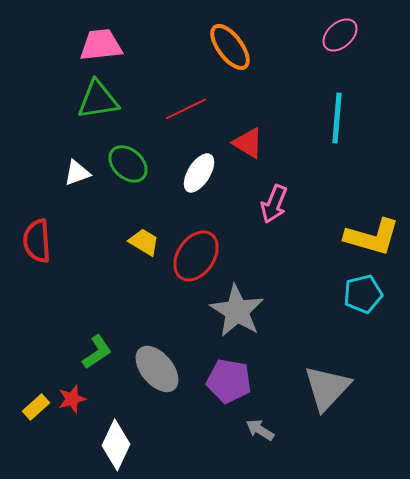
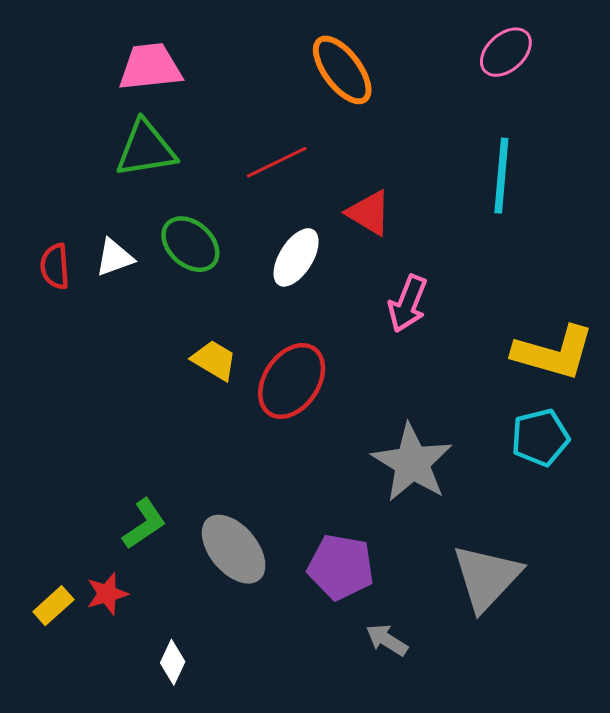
red semicircle: (37, 241) -> (55, 266), moved, size x0.7
gray star: (237, 311) -> (412, 463), moved
white diamond: (116, 445) -> (173, 662), size x0.6

